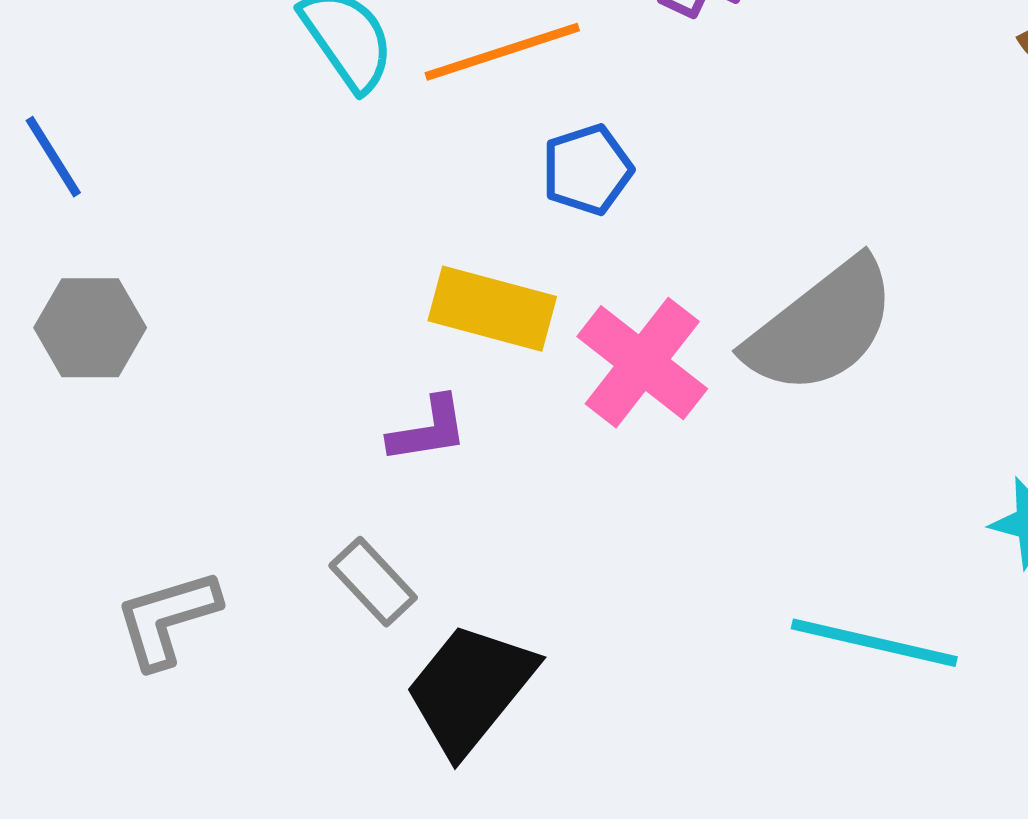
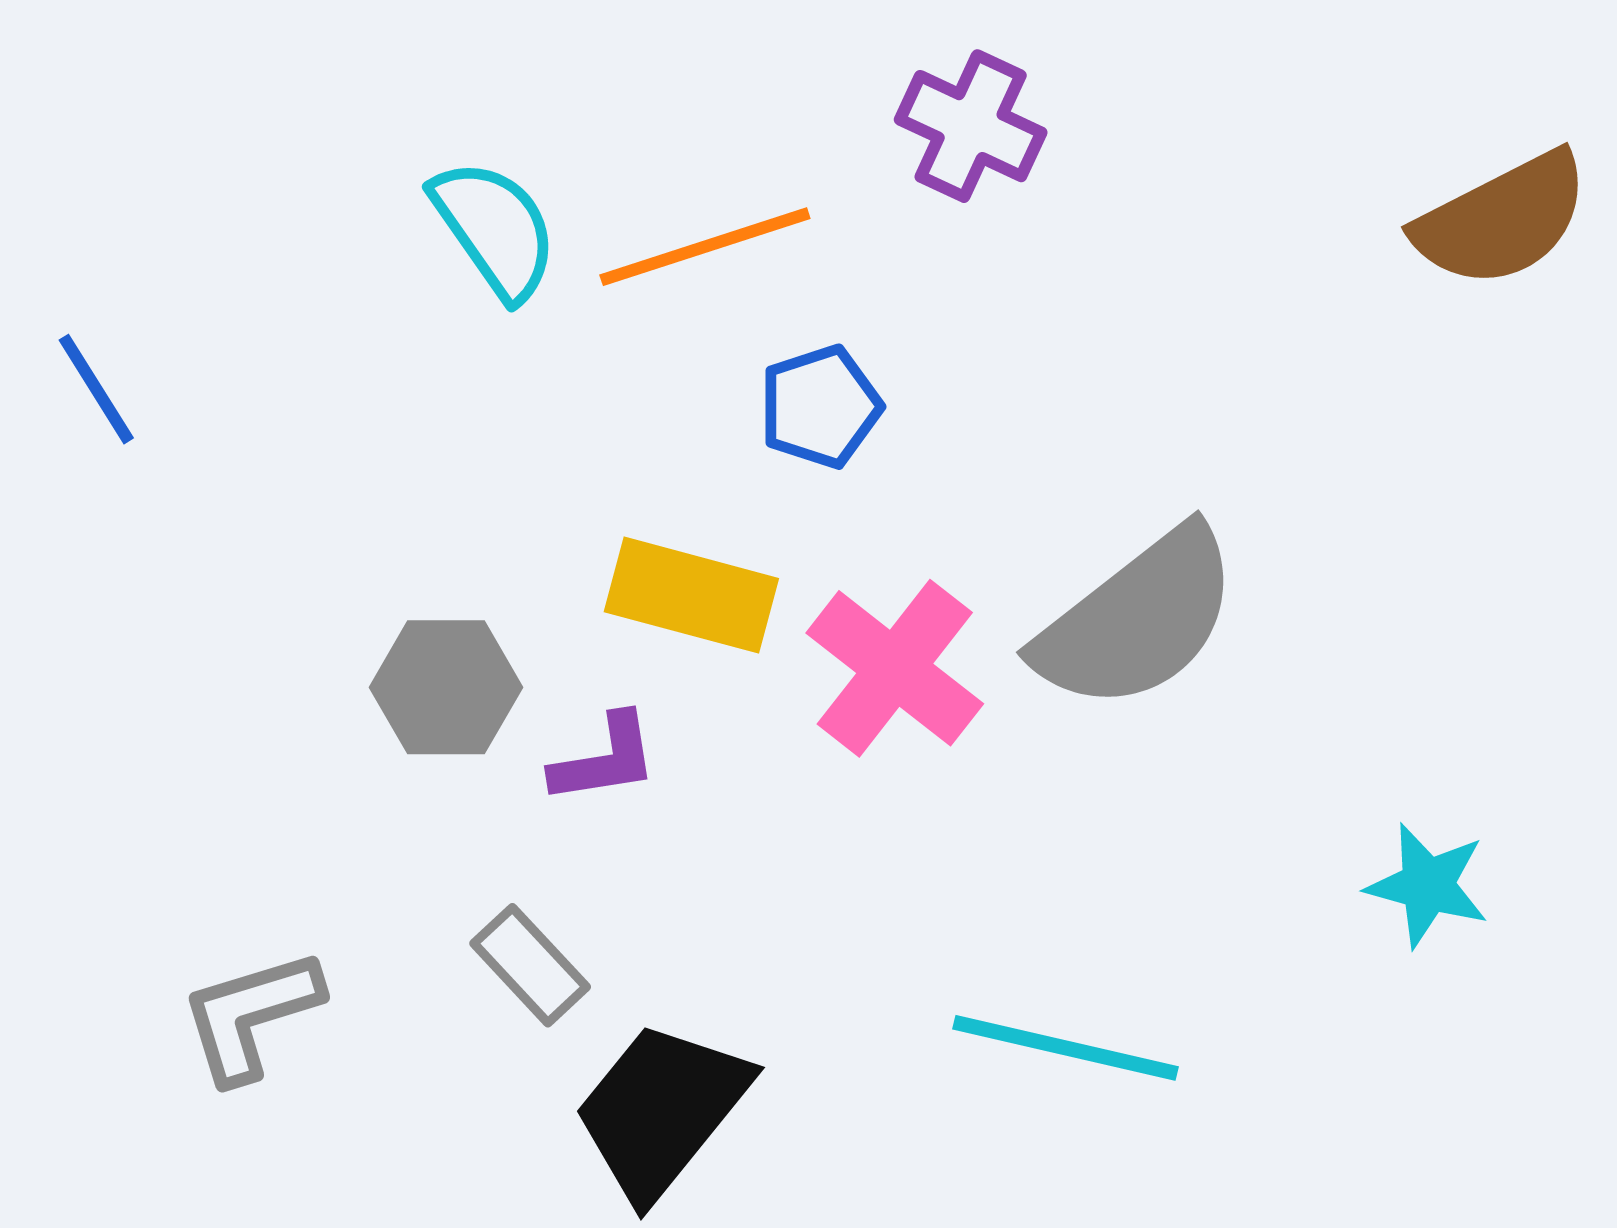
gray hexagon: (90, 328) -> (446, 687), moved
cyan line: (874, 643) -> (1066, 1048), moved

